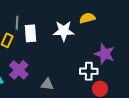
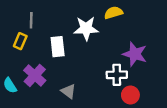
white rectangle: (31, 33) -> (58, 47), moved
gray triangle: (47, 84) -> (68, 91), turned 32

